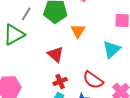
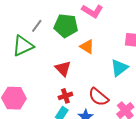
orange triangle: (78, 31) -> (87, 47), turned -35

